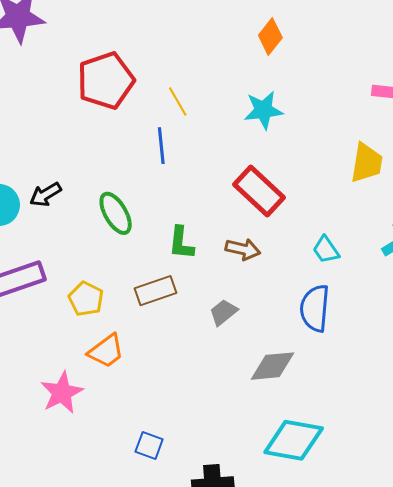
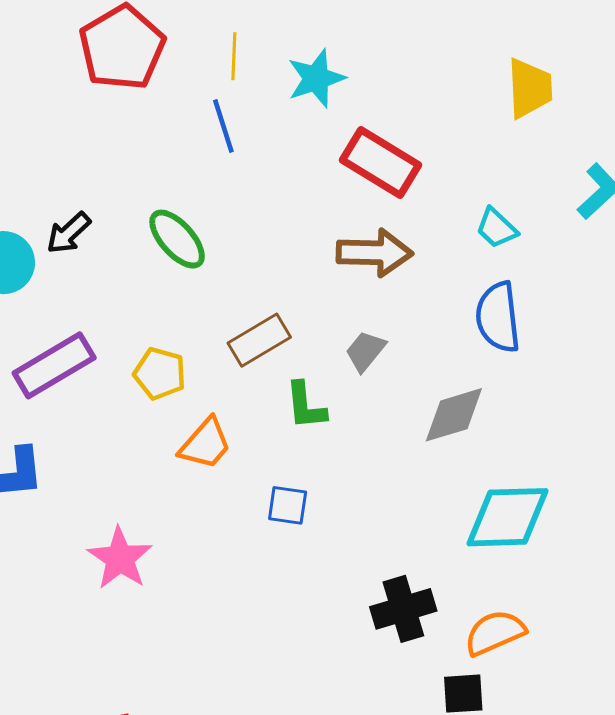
yellow line: (178, 102) -> (234, 56), turned 44
cyan star: (263, 110) -> (316, 78), moved
green L-shape: (181, 243) -> (306, 406), moved
brown arrow: (243, 249) -> (375, 253), size x1.4
pink star: (62, 393) -> (120, 558), moved
blue square: (149, 445) -> (288, 505), moved

